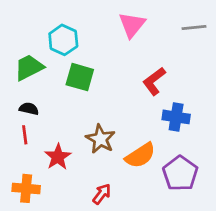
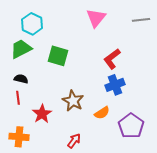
cyan hexagon: (63, 40) -> (32, 24), moved
blue cross: (176, 117) -> (115, 85), moved, turned -30
orange semicircle: (140, 155) -> (102, 113), size x0.7

